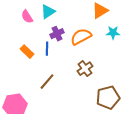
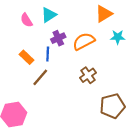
brown line: (47, 82) -> (40, 77), moved

